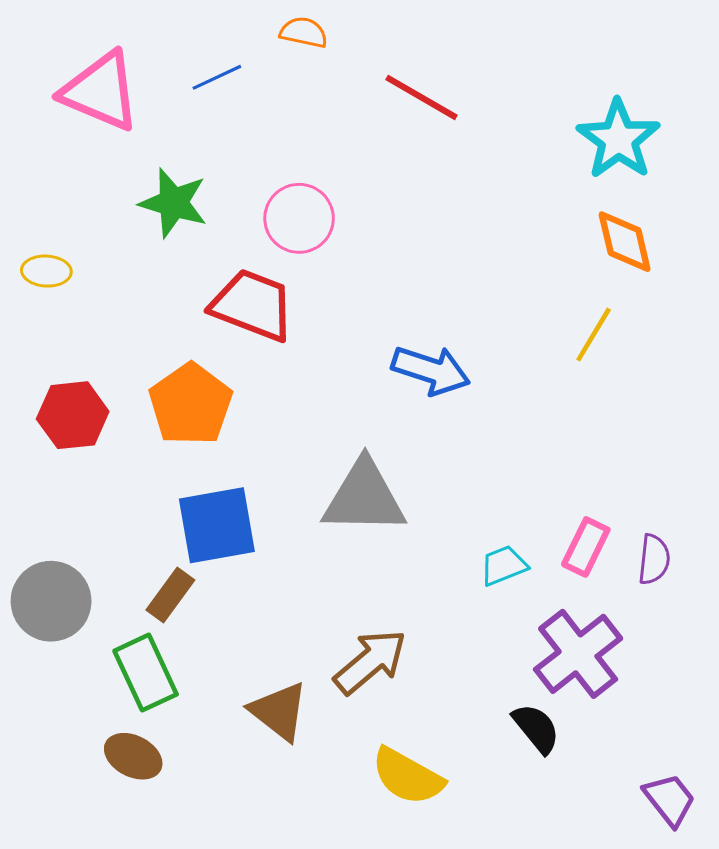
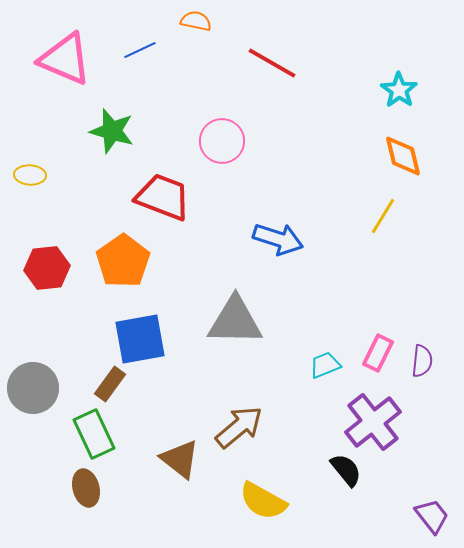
cyan star: (618, 139) -> (399, 90), size x0.7
pink circle: (299, 218) -> (222, 141), moved
brown ellipse: (133, 756) -> (86, 488), turned 48

